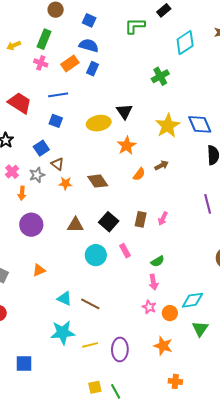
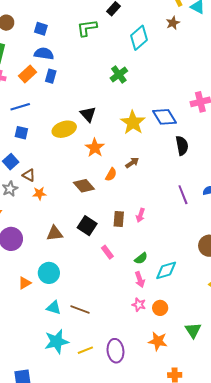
brown diamond: (98, 181) -> (84, 186), moved
cyan circle: (96, 255) -> (49, 273), moved
cyan diamond: (193, 300) -> (166, 270), moved
green triangle: (200, 329) -> (193, 330), moved

